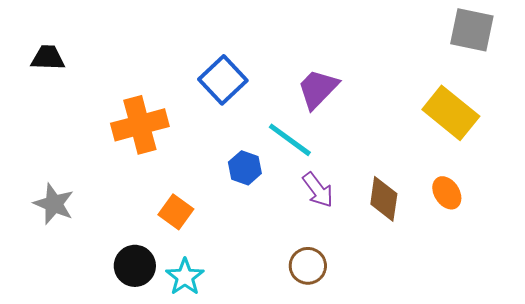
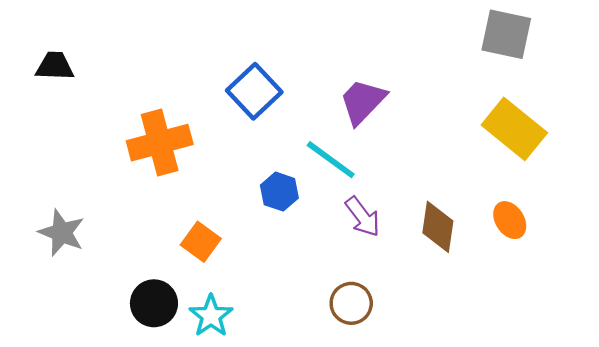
gray square: (472, 30) -> (506, 34), moved

